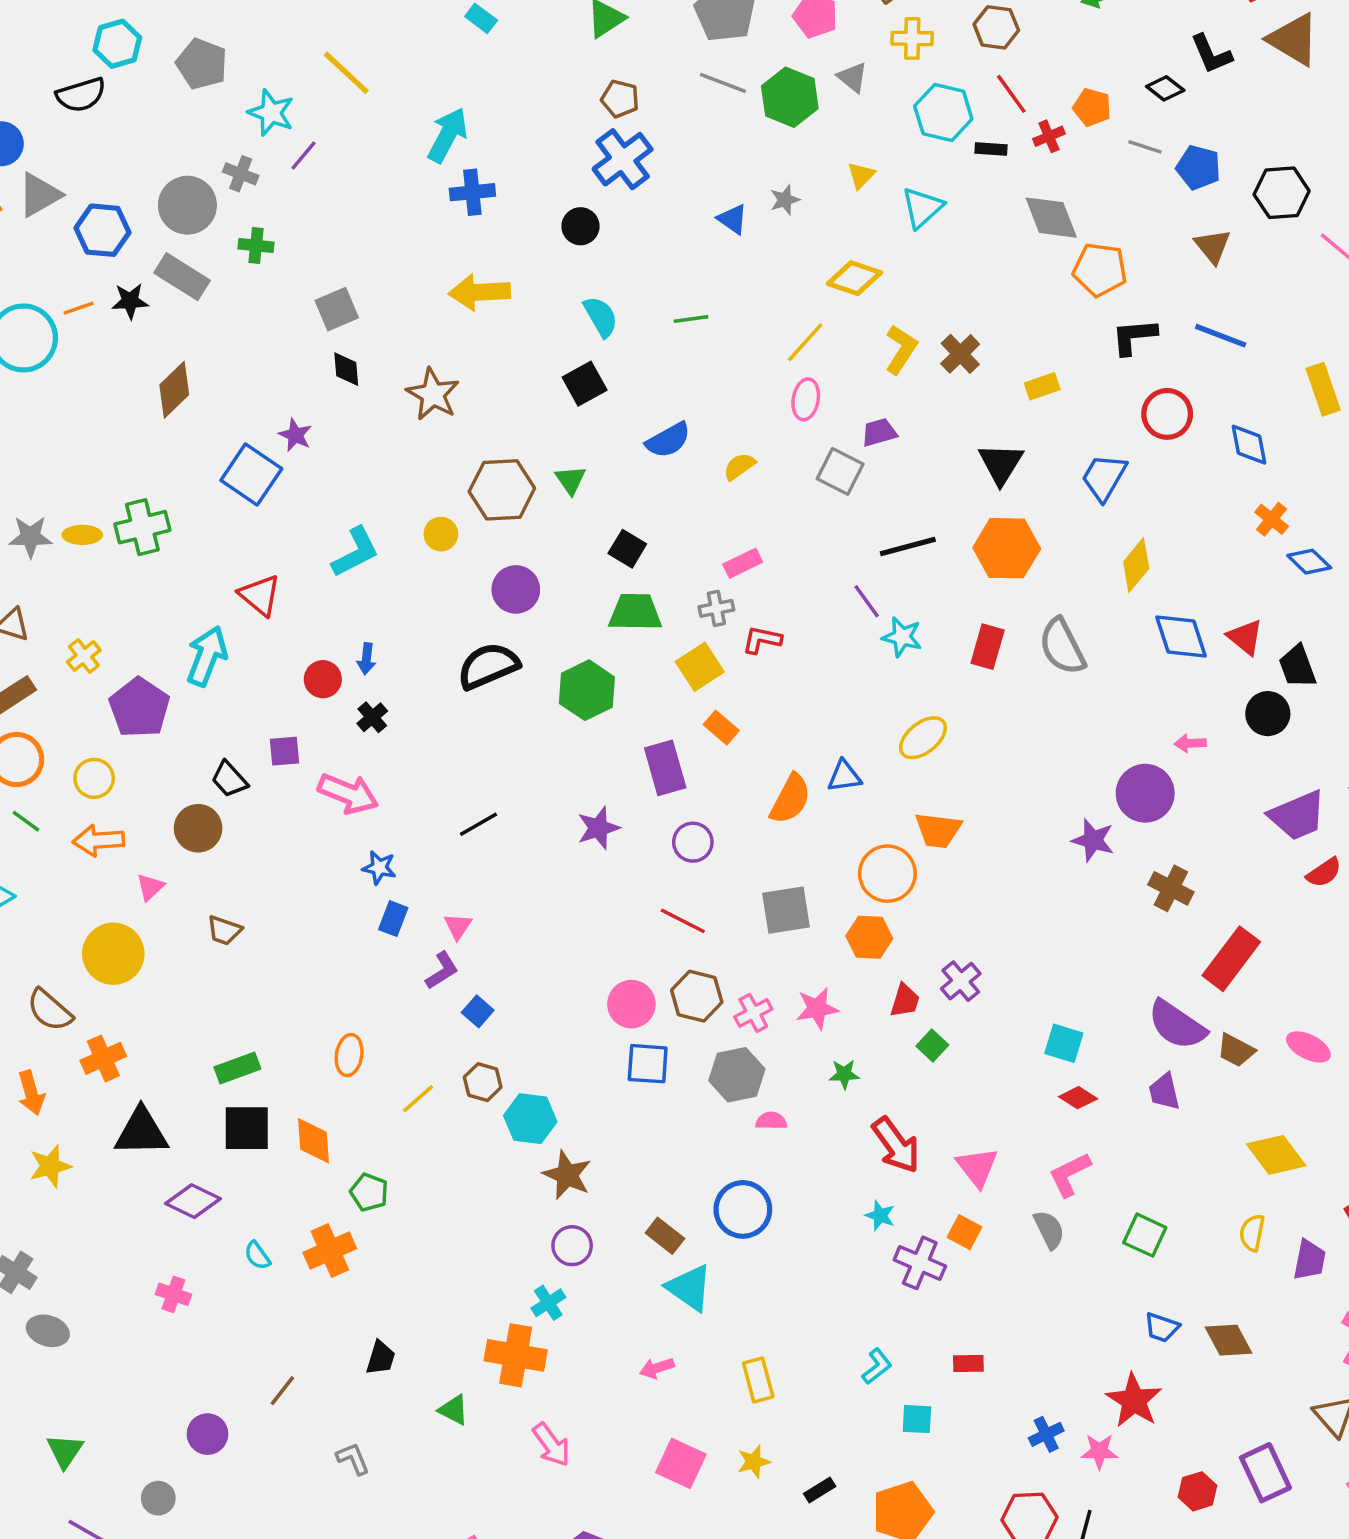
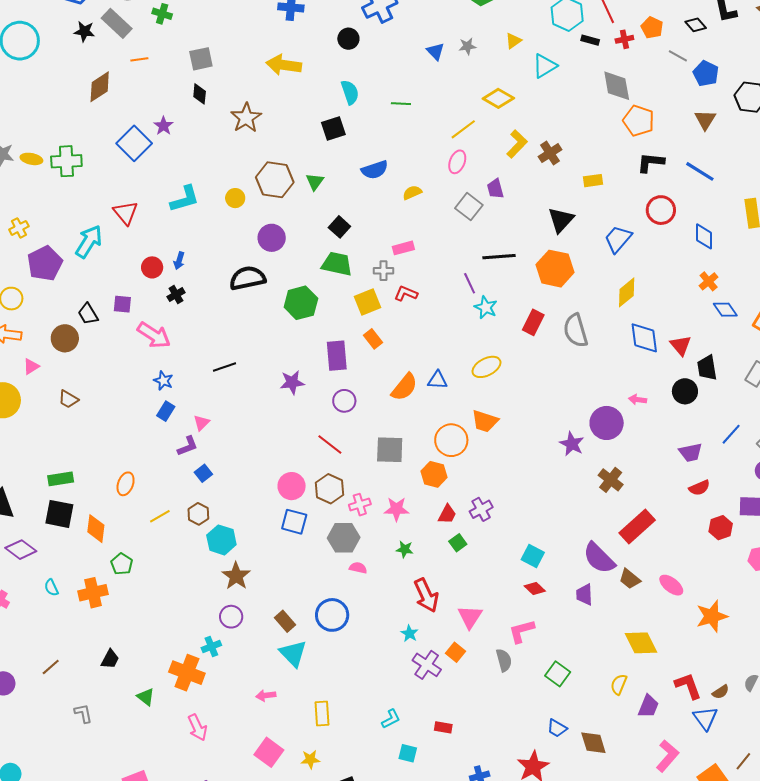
orange line: (79, 308) -> (139, 59), moved
purple trapezoid: (879, 432) -> (495, 189), turned -100
purple trapezoid: (1297, 815) -> (691, 452), size x0.7

